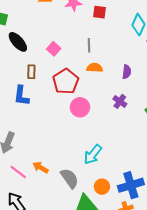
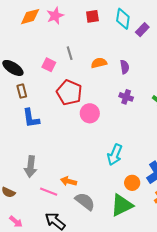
red square: (99, 12) -> (92, 16), moved
gray line: (89, 45) -> (70, 53), moved
orange semicircle: (95, 68) -> (99, 63), moved
brown rectangle: (31, 72) -> (22, 91), moved
gray semicircle: (70, 178) -> (85, 201), moved

